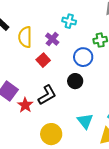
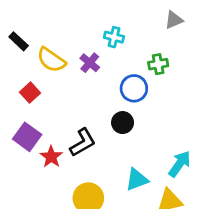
yellow semicircle: (25, 37) -> (51, 60), turned -55
red square: (43, 60) -> (30, 93), moved
cyan triangle: (85, 121) -> (137, 180), turned 48

